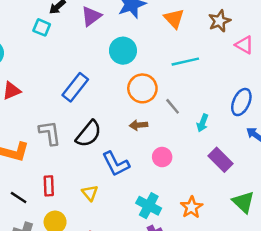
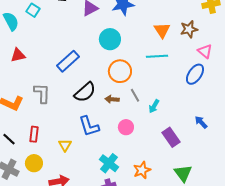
orange triangle: (174, 19) -> (162, 30), moved
cyan square: (42, 27) -> (33, 10), moved
blue ellipse: (241, 102) -> (195, 74), moved
gray line: (173, 106) -> (135, 95), moved
cyan arrow: (203, 123) -> (154, 106), moved
black semicircle: (89, 134) -> (85, 92), moved

